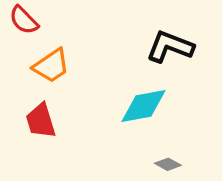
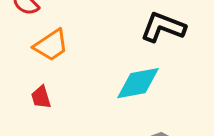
red trapezoid: (41, 121) -> (41, 97), size x0.7

